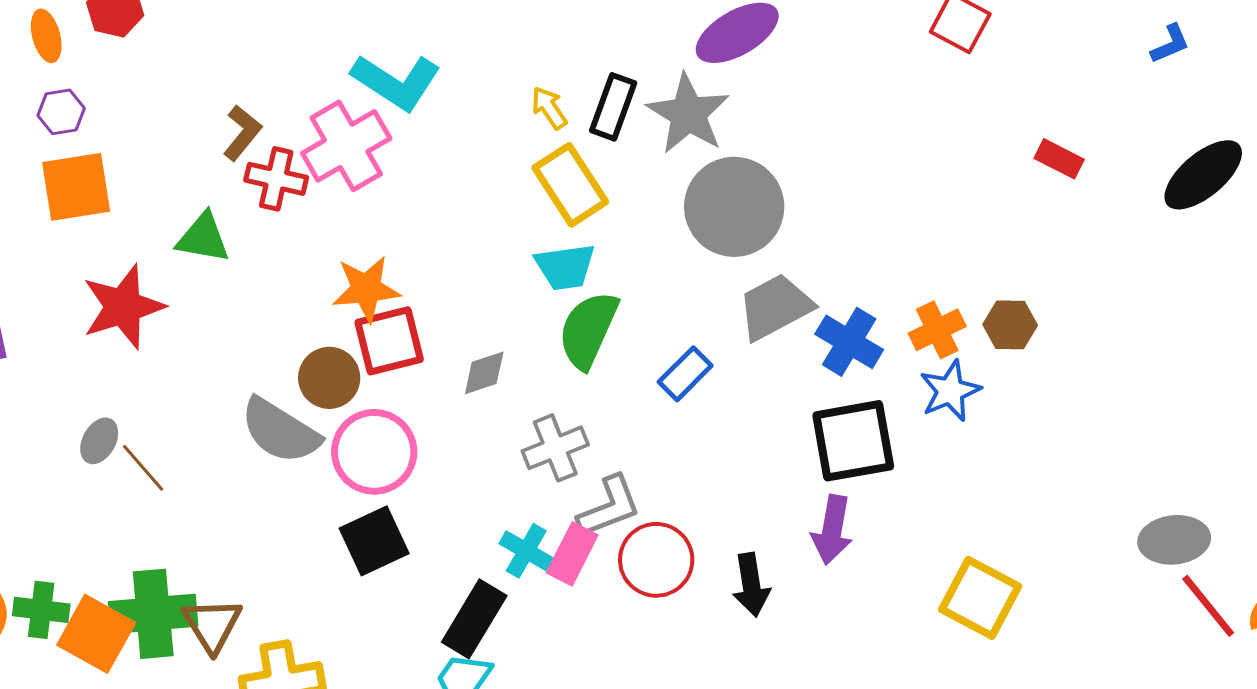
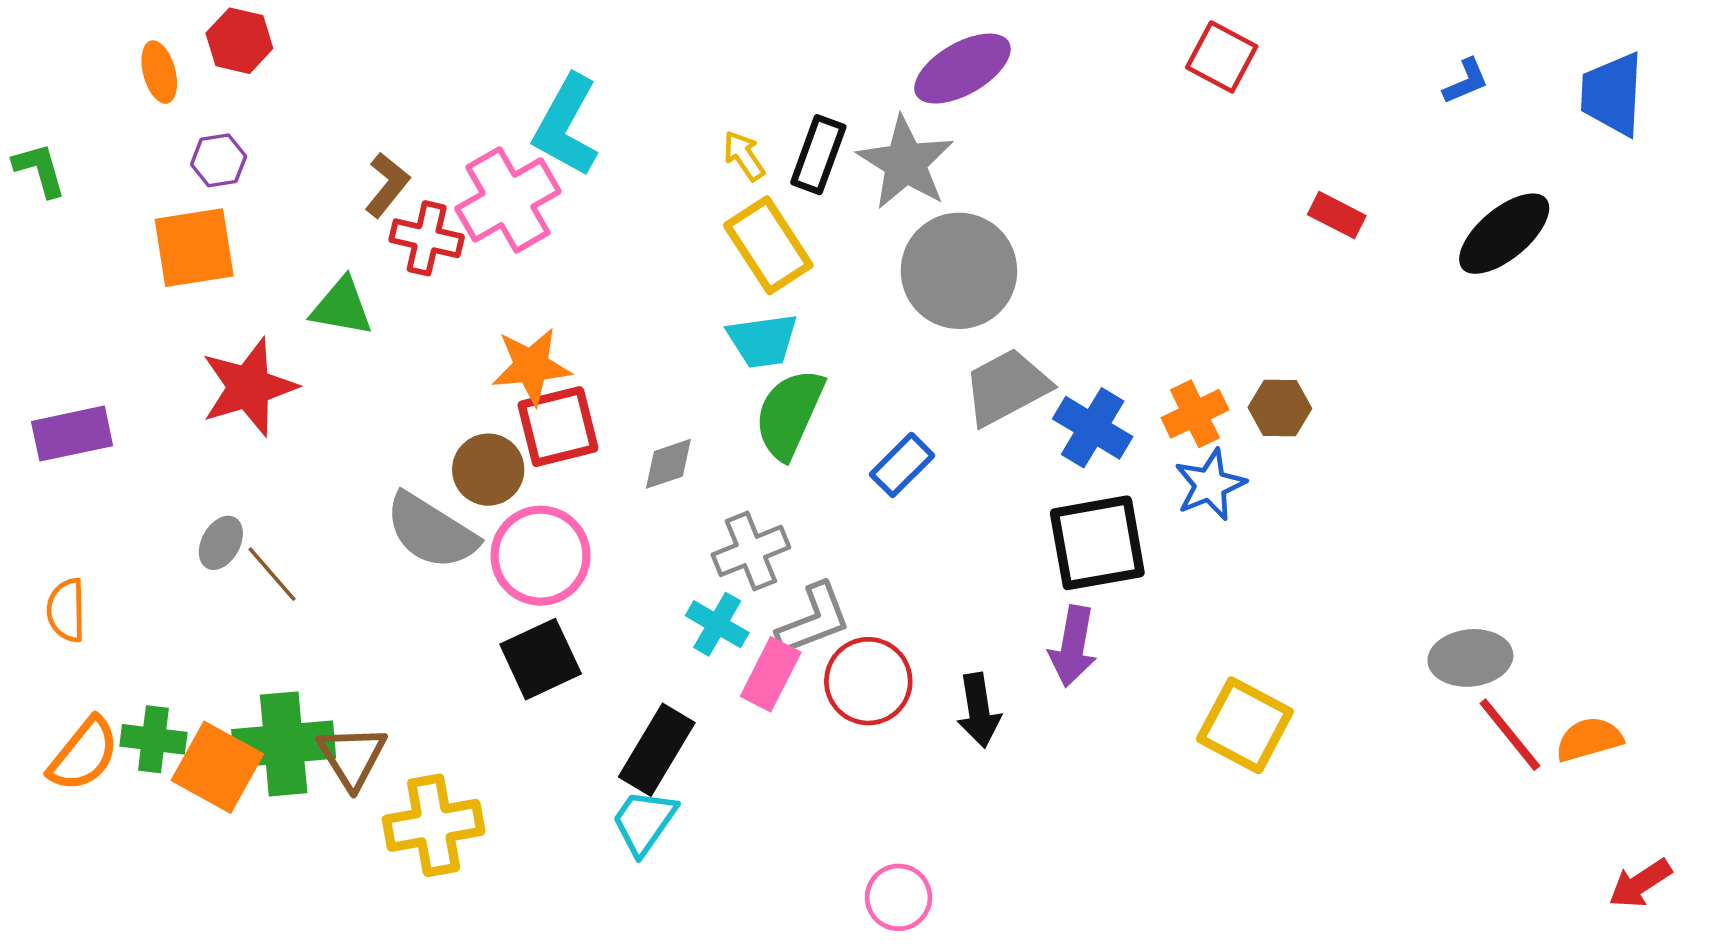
cyan L-shape: (396, 82) -> (566, 126), turned 86
purple hexagon: (61, 112) -> (219, 160), moved
cyan cross: (526, 551) -> (717, 624), moved

